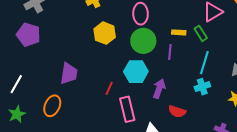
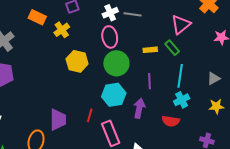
purple line: (170, 52) -> (149, 81), moved
purple trapezoid: (69, 74) -> (58, 120), moved
red semicircle: (177, 111) -> (171, 121), moved

